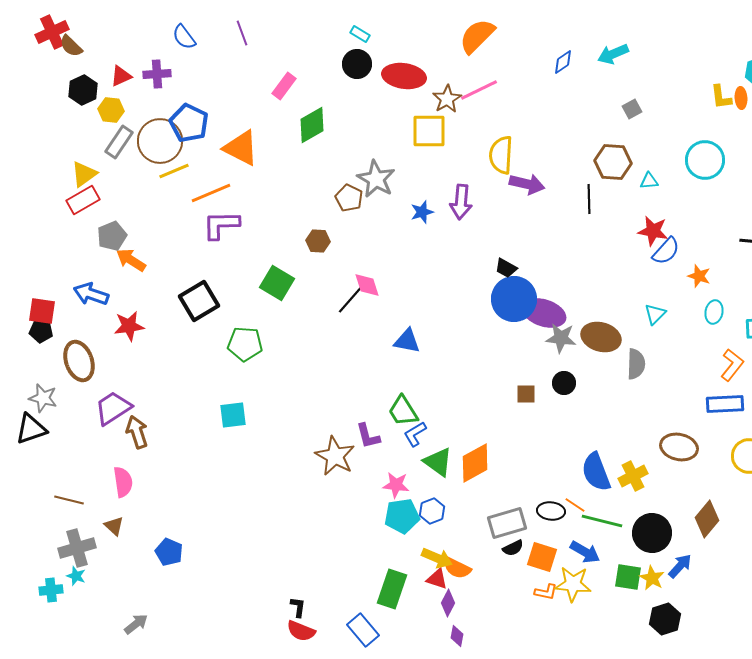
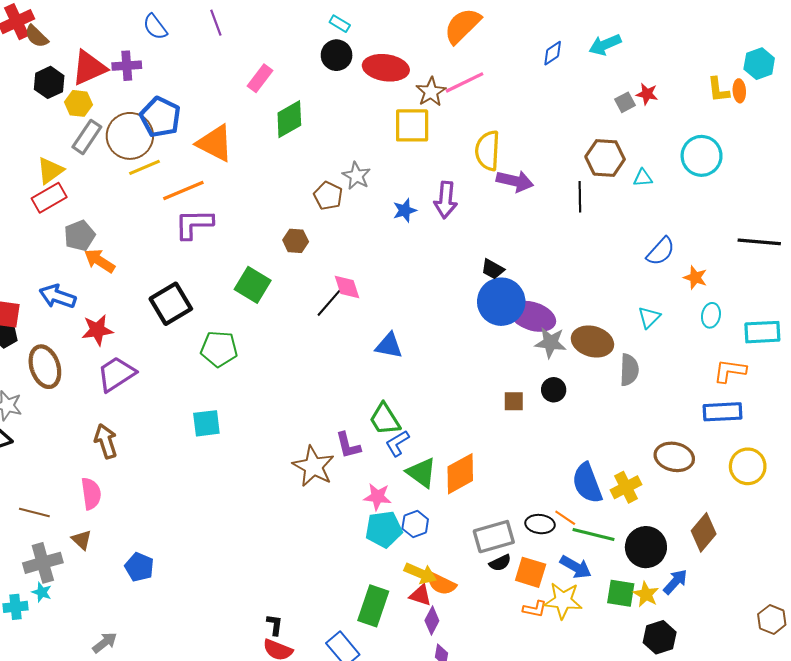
red triangle: (121, 76) -> (89, 68), size x1.6
gray star: (376, 179) -> (356, 176), size x0.7
red star: (653, 231) -> (647, 94), moved, size x0.7
orange L-shape: (732, 365) -> (730, 371), turned -120
purple trapezoid: (113, 408) -> (116, 374), moved

